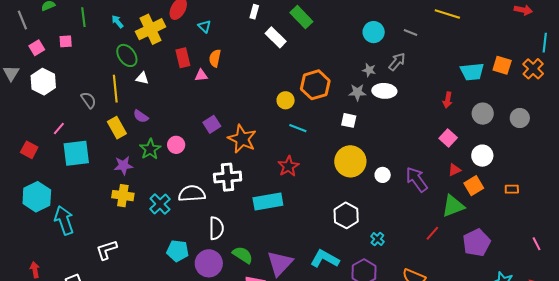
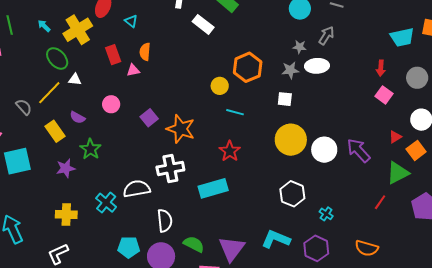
yellow line: (115, 89) -> (49, 93), turned 56
pink square: (448, 138) -> (384, 95), moved
pink circle: (176, 145) -> (111, 104), moved
white circle: (383, 175) -> (324, 150), size x1.6
yellow cross: (123, 196) -> (66, 215), moved

